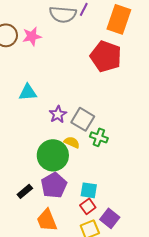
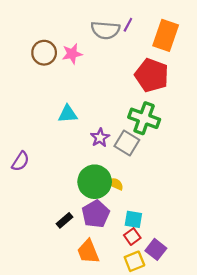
green cross: (99, 137) -> (144, 118), moved, size x1.6
yellow semicircle: (72, 142) -> (115, 184), moved

